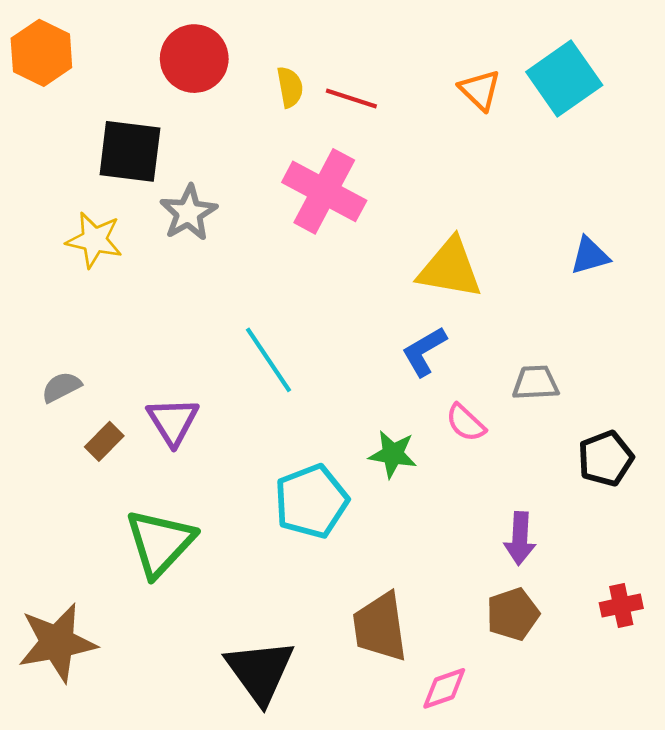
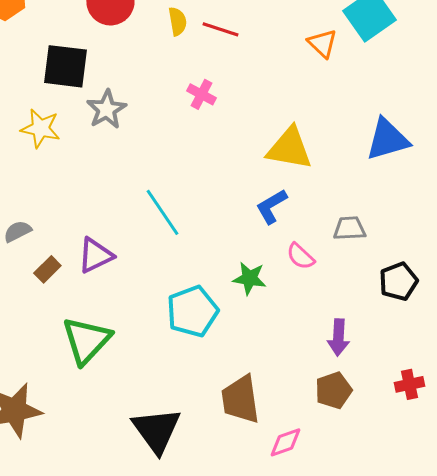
orange triangle: (480, 90) -> (322, 43), moved
pink cross: (324, 191) -> (201, 94), size x0.5
blue triangle: (590, 256) -> (387, 139), size x1.6
purple triangle: (173, 421) -> (95, 255), turned 36

